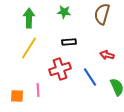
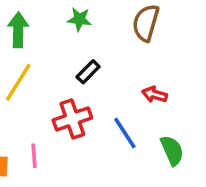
black rectangle: (69, 42) -> (88, 72), turned -40

